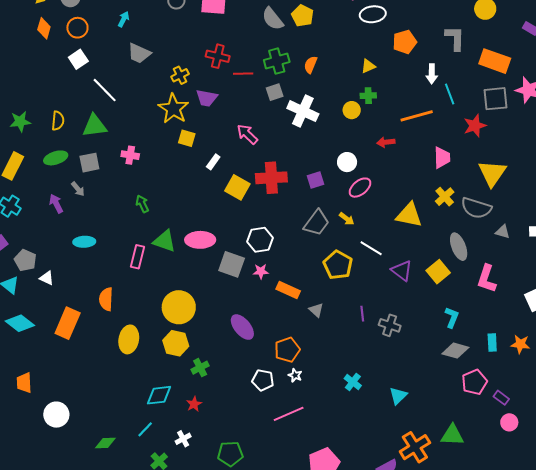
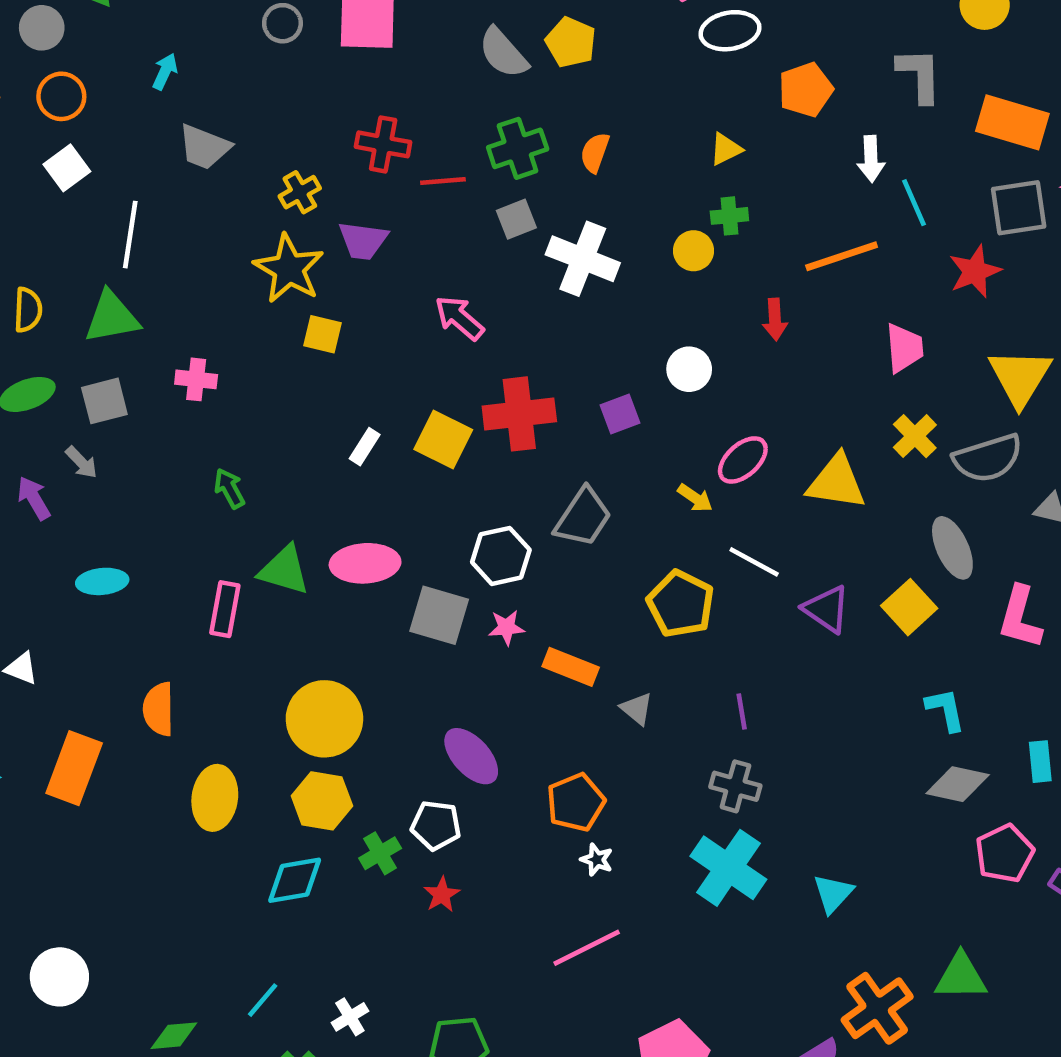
white line: (105, 90) -> (130, 235), turned 56
red arrow: (386, 142) -> (775, 319), turned -84
white rectangle: (213, 162) -> (365, 447), moved
pink ellipse: (360, 188) -> (743, 460), moved
gray semicircle: (476, 208) -> (988, 458), turned -32
gray trapezoid: (317, 223) -> (583, 517), moved
cyan L-shape: (452, 317) -> (945, 710), turned -30
gray cross: (390, 325) -> (735, 786), moved
white pentagon: (263, 380) -> (436, 825), moved
cyan cross: (353, 382) -> (728, 868), size x1.8
cyan diamond: (159, 395) -> (295, 880), moved
red star: (194, 404) -> (442, 895), moved

